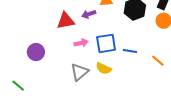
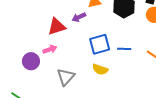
pink arrow: (81, 43) -> (50, 49), moved
gray triangle: (80, 72) -> (66, 77), moved

